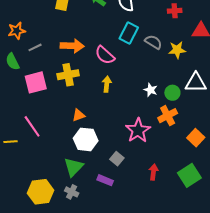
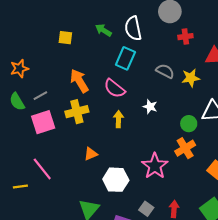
cyan rectangle: (129, 33) -> (125, 58), moved
orange arrow: (72, 46) -> (79, 81), turned -120
gray line: (35, 47) -> (40, 96), moved
white star: (151, 90) -> (150, 107), moved
white hexagon: (86, 139) -> (116, 180), moved
gray square: (117, 159) -> (146, 209), moved

